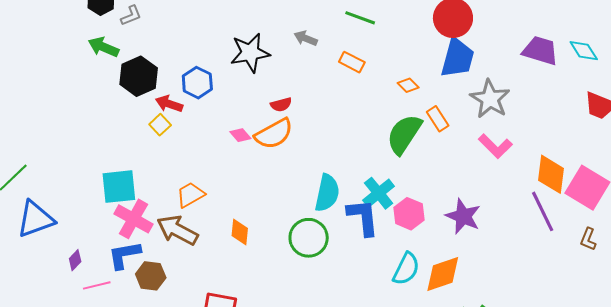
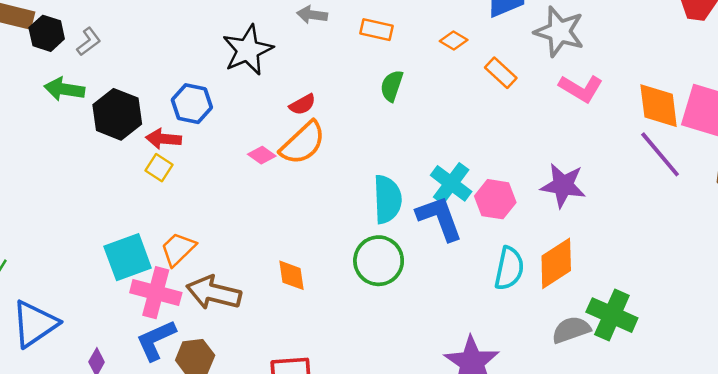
green semicircle: (404, 134) -> (392, 86), moved, size x0.6
orange trapezoid: (190, 195) -> (178, 249), moved

